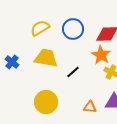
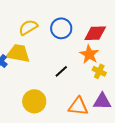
yellow trapezoid: (46, 58) -> (18, 53), moved
orange triangle: (90, 107) -> (78, 106), size x1.5

